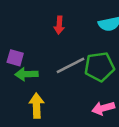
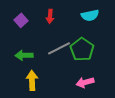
purple square: (15, 58) -> (21, 20), moved, turned 32
green pentagon: (99, 67) -> (82, 49), turned -30

